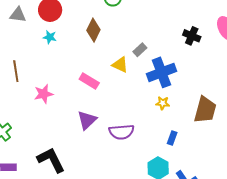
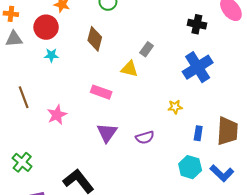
blue cross: (161, 72) -> (198, 67), moved
yellow star: (163, 103) -> (175, 107), moved
brown trapezoid: (205, 110) -> (227, 131), moved
purple semicircle: (121, 132) -> (145, 137), size x0.7

